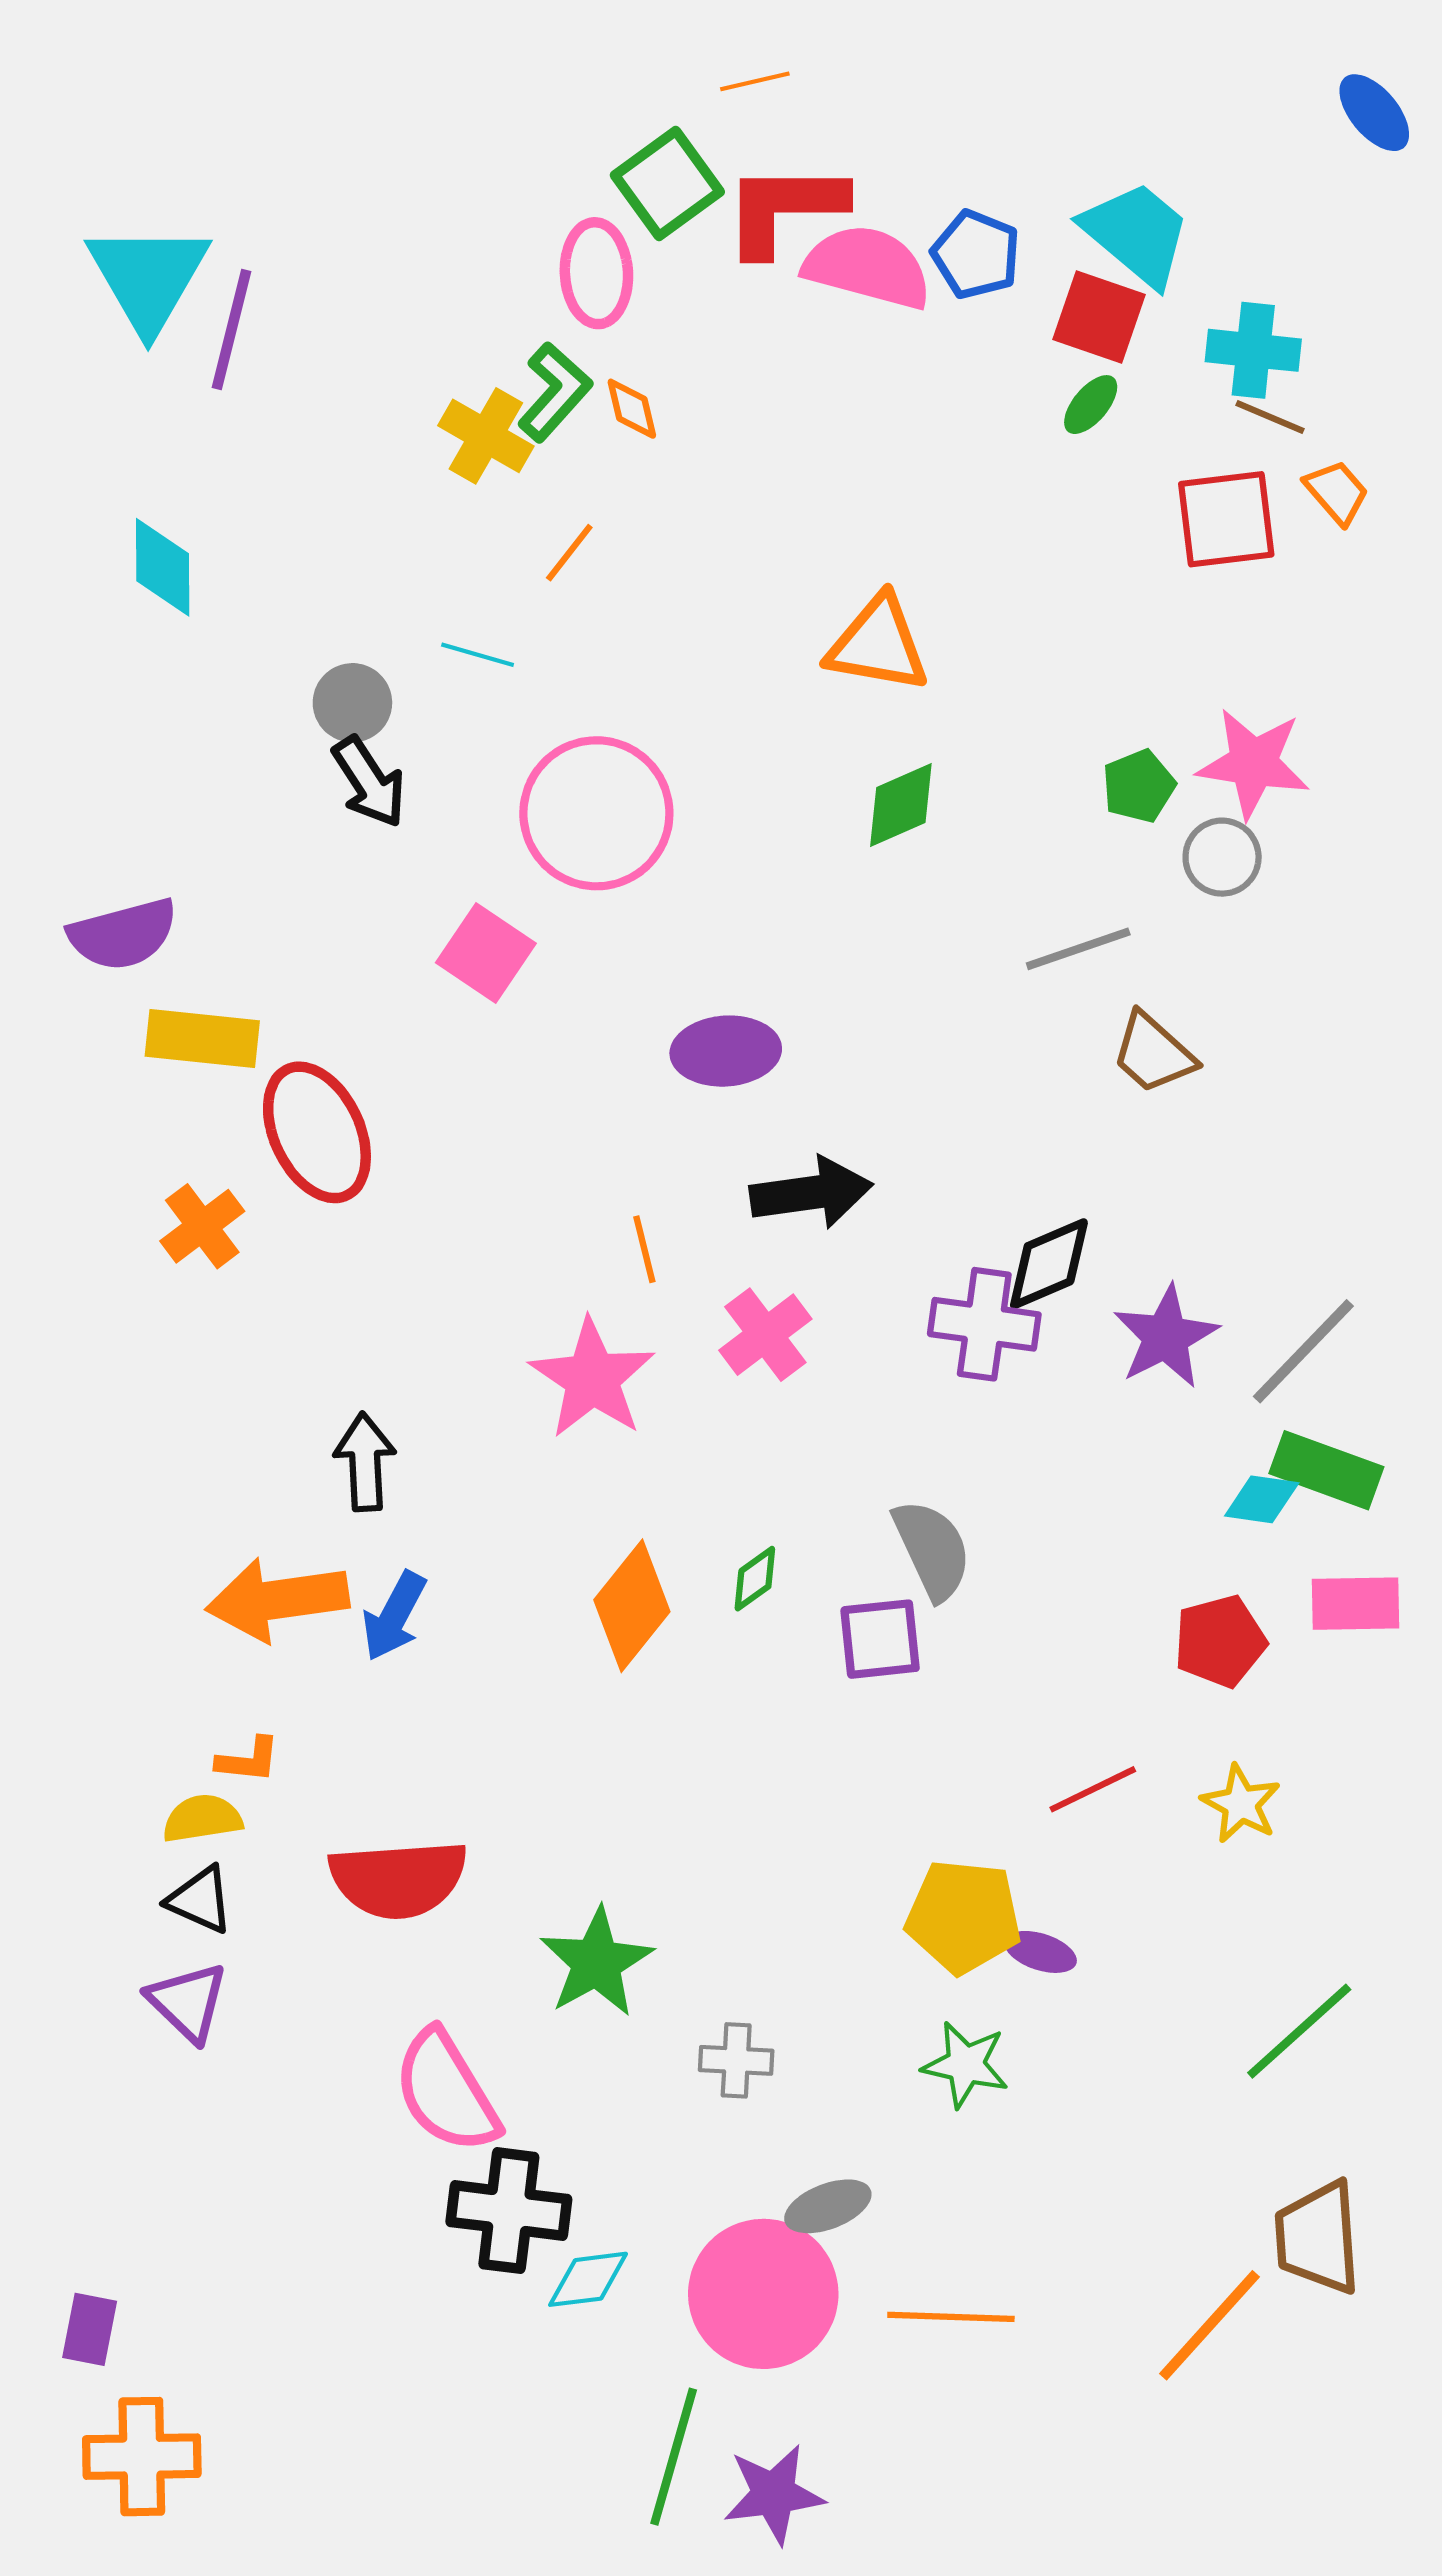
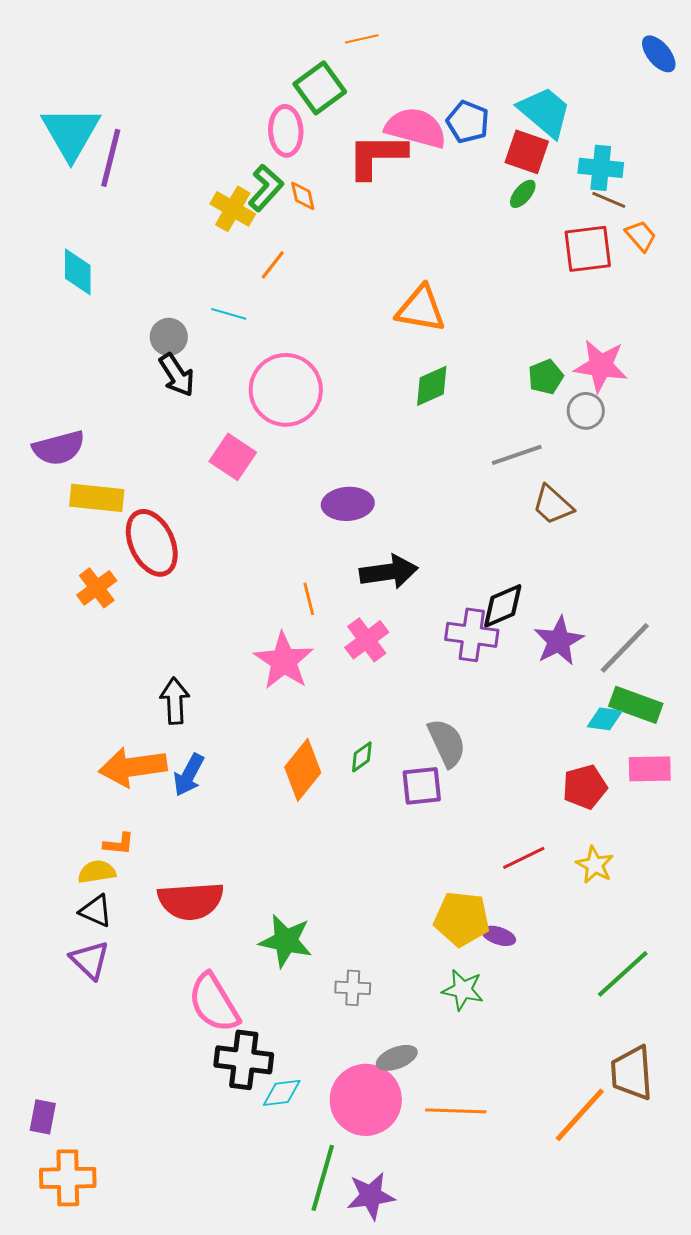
red L-shape: (784, 209) -> (377, 156), moved
green star: (596, 1962) -> (286, 941), turned -30

